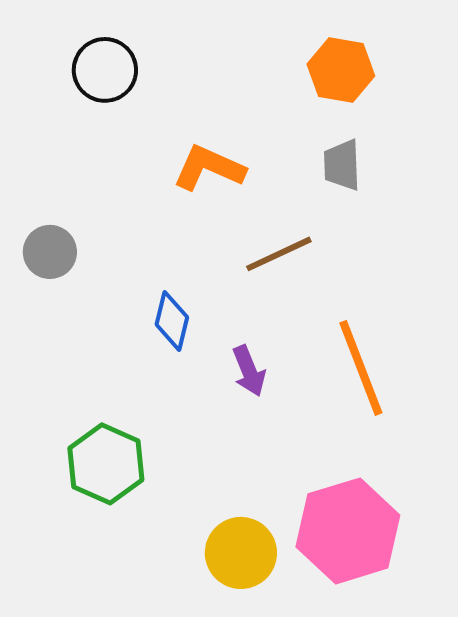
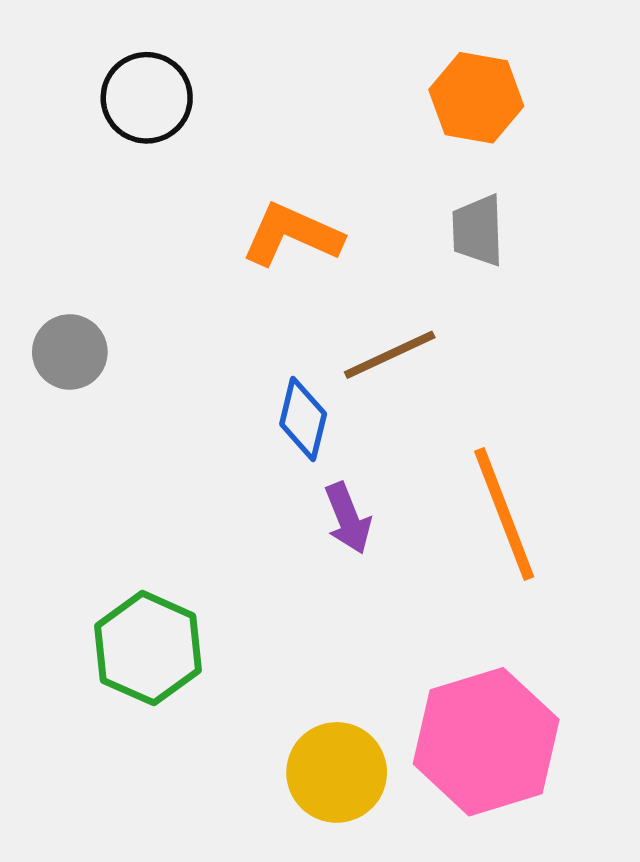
blue diamond: (172, 321) -> (303, 419), moved

